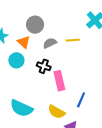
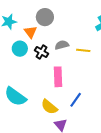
yellow line: (73, 40) -> (83, 50), moved
gray semicircle: (50, 43) -> (62, 45), moved
black cross: (44, 66) -> (42, 52), moved

